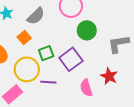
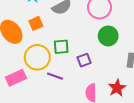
orange square: (24, 38) -> (36, 23), moved
purple square: (71, 59) -> (84, 60), size x0.6

